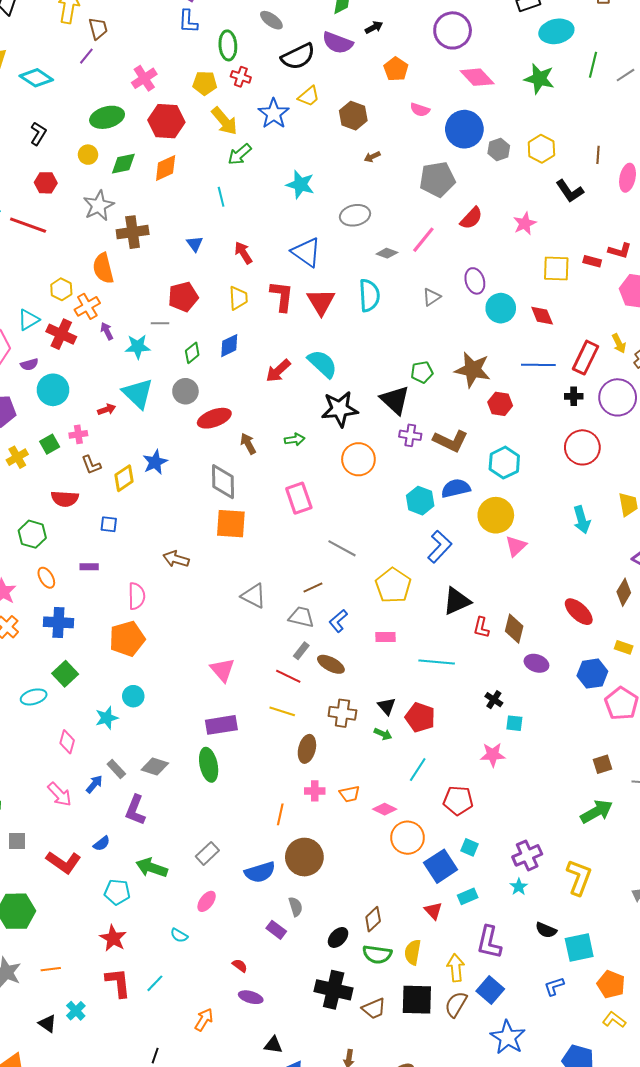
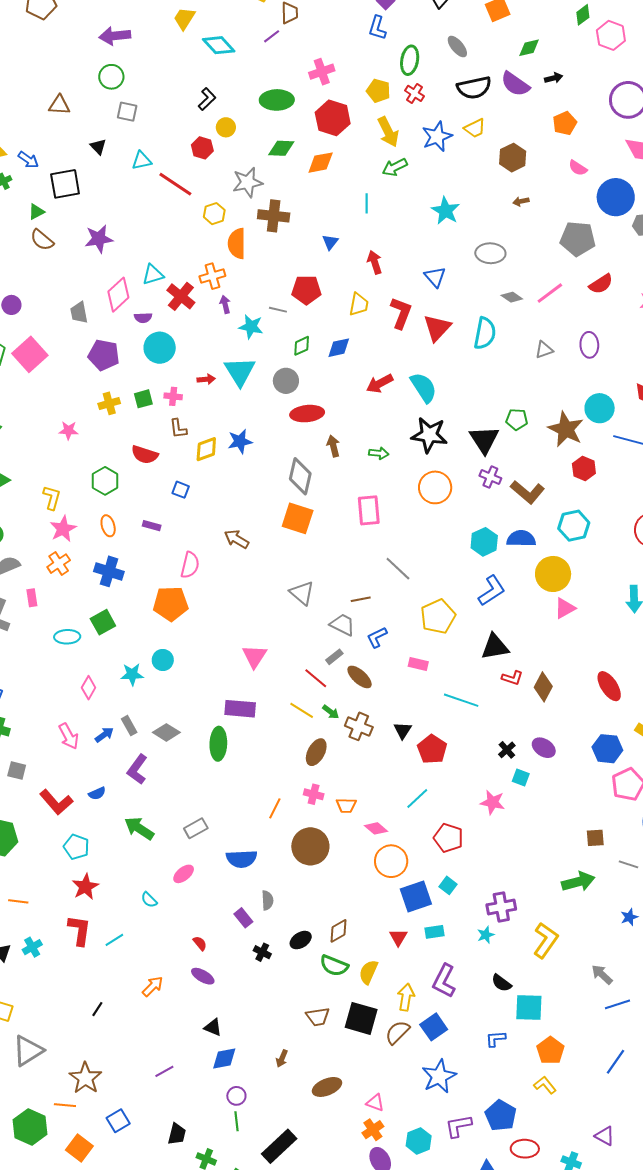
yellow circle: (88, 155) -> (226, 127), moved
blue triangle: (306, 252) -> (435, 277), size x0.7
yellow hexagon: (61, 289) -> (214, 214), moved
cyan circle: (501, 308) -> (600, 408), moved
red L-shape: (481, 627) -> (512, 678), turned -100
purple ellipse: (536, 663) -> (544, 748), moved
green arrow: (383, 734) -> (331, 712), moved
brown circle: (304, 857) -> (310, 846), moved
cyan pentagon: (117, 892) -> (76, 847), moved
black cross: (334, 990) -> (262, 952), moved, size x0.5

